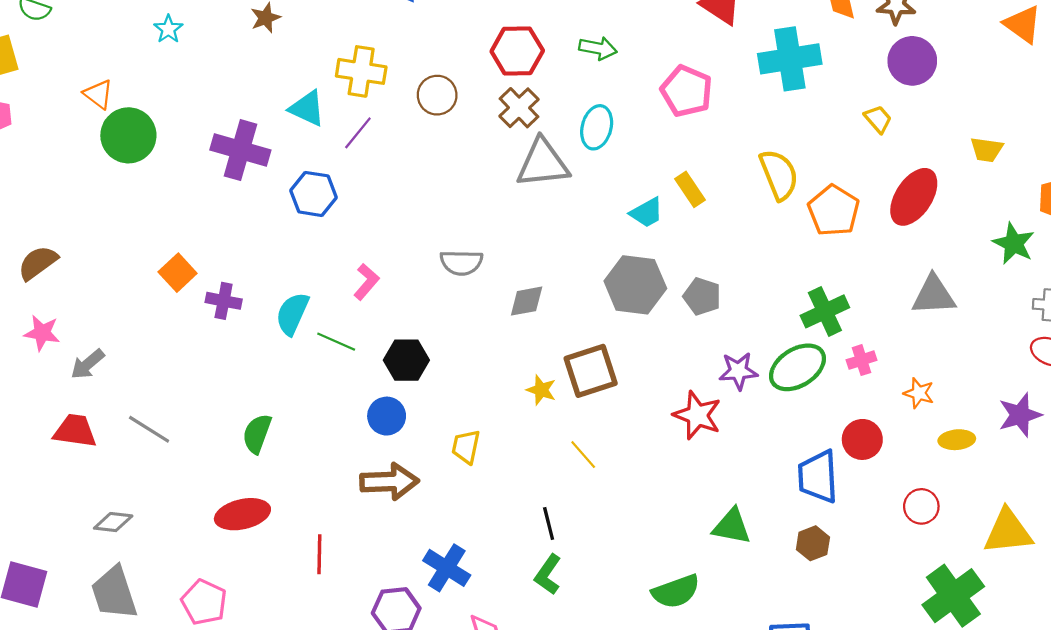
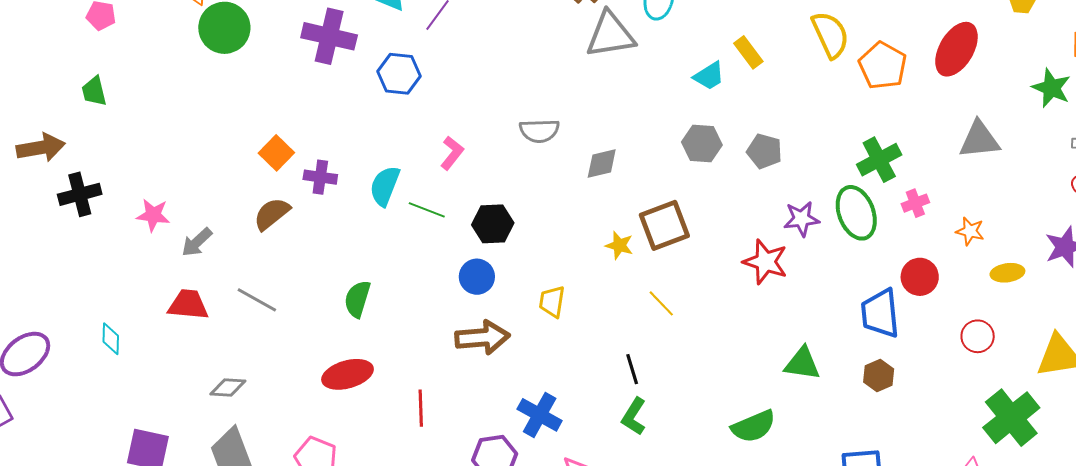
brown semicircle: (38, 263) -> (272, 214), moved
gray hexagon: (635, 285) -> (702, 144), size x0.7
green ellipse: (797, 367) -> (856, 213), turned -76

